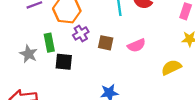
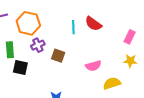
pink semicircle: (136, 45) -> (93, 66), moved

